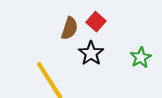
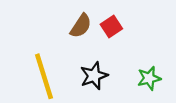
black star: (91, 53) -> (94, 76), moved

